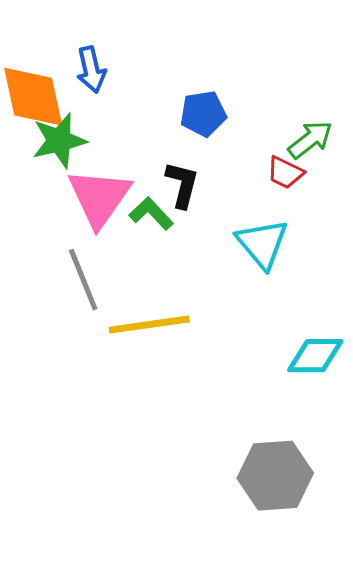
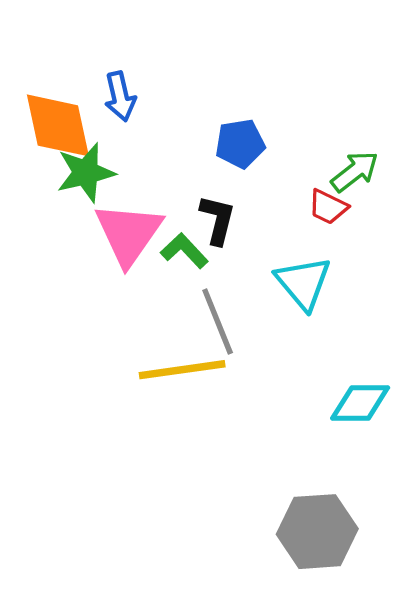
gray line: (83, 280) -> (218, 322), moved

